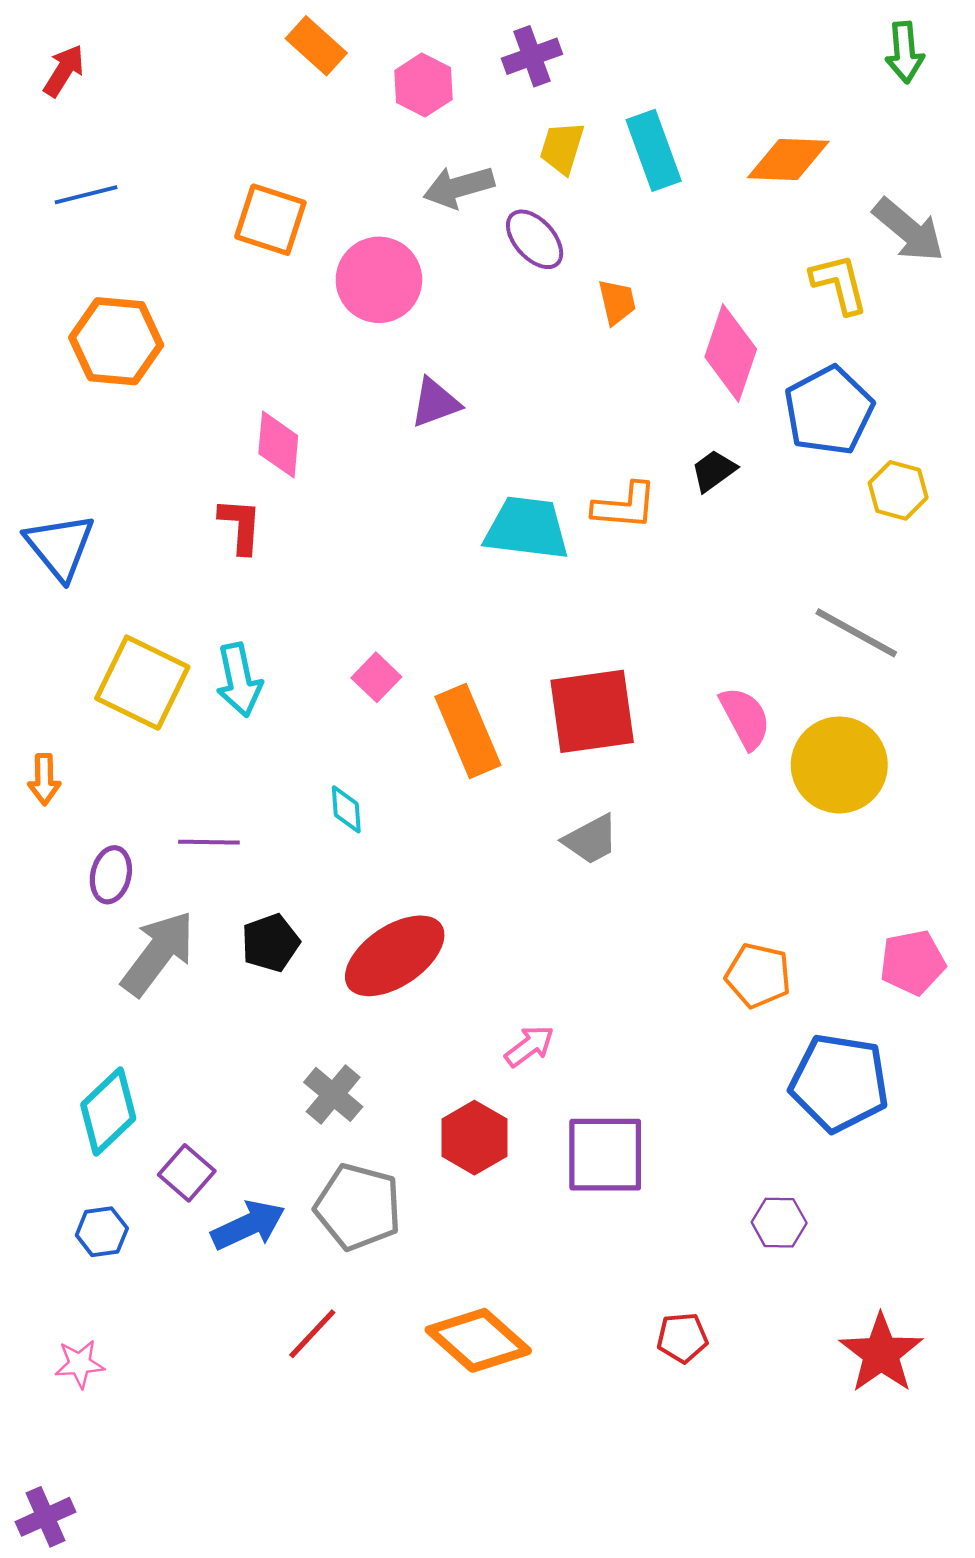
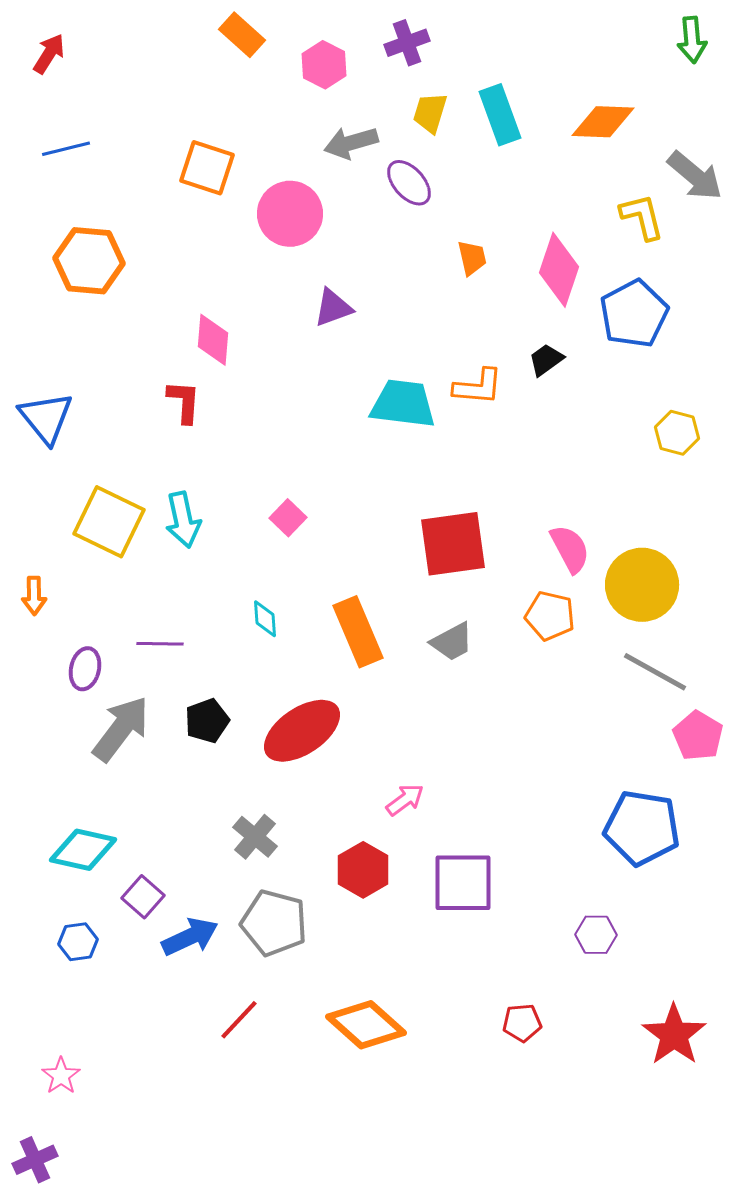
orange trapezoid: (617, 302) -> (472, 258), moved
yellow hexagon: (898, 490) -> (677, 433), moved
gray line: (856, 633) -> (655, 672), moved
orange rectangle: (468, 731) -> (358, 632), moved
pink pentagon: (912, 962) -> (698, 736), turned -30
orange pentagon: (758, 975) -> (550, 616), moved
cyan diamond: (108, 1111) -> (83, 850), turned 56
pink star: (80, 1364) -> (61, 1076), moved, turned -30

